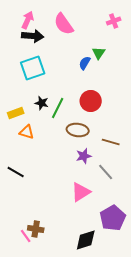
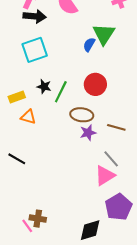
green triangle: (99, 53) -> (104, 34), size x1.6
purple star: (84, 156) -> (88, 133), moved
pink triangle: (81, 192) -> (105, 176), moved

